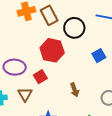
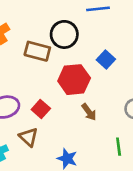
brown rectangle: (49, 15) -> (37, 51), moved, turned -30
red hexagon: (52, 50) -> (74, 80), moved

